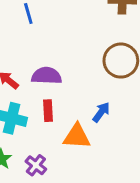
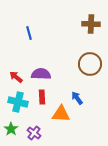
blue arrow: (101, 112) -> (77, 98), turned -72

